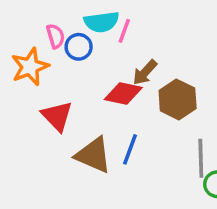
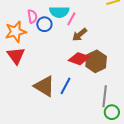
brown arrow: (145, 72) -> (80, 35), moved
red diamond: (123, 93) -> (79, 59), moved
red triangle: (57, 116) -> (16, 56), moved

